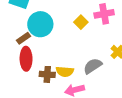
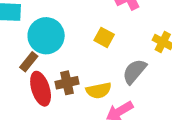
yellow square: (81, 22) -> (104, 37), moved
brown cross: (47, 74) -> (67, 83), moved

